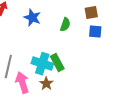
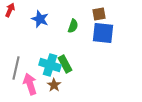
blue square: (95, 32) -> (103, 33), size x1.6

